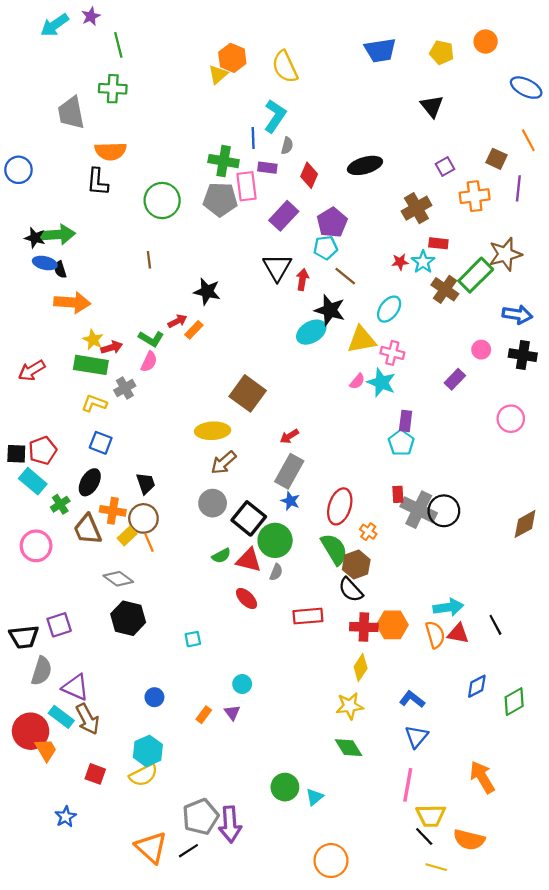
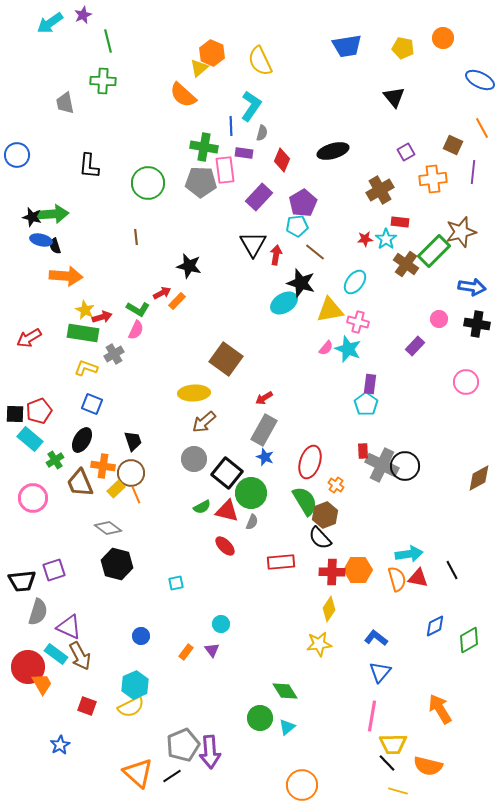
gray trapezoid: (71, 113) -> (65, 103), size x0.7
orange semicircle: (111, 151) -> (183, 95), moved, turned 44
green diamond: (349, 748) -> (285, 691), moved

